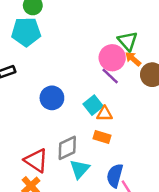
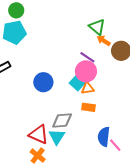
pink circle: (112, 58) -> (86, 71), moved
gray diamond: (67, 148) -> (62, 120), turned 30
cyan triangle: (80, 169) -> (57, 137), moved

